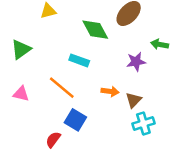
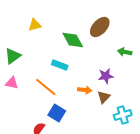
purple star: (136, 62) -> (106, 76), moved
pink triangle: (21, 94) -> (12, 83), moved
cyan cross: (143, 124) -> (123, 115), moved

